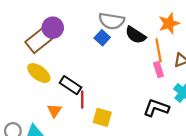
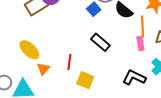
yellow ellipse: (39, 73) -> (29, 50), moved
black rectangle: (71, 85) -> (100, 42), moved

